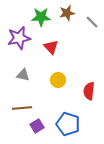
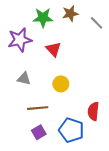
red semicircle: (89, 91) -> (93, 111), moved
brown line: (22, 108) -> (38, 108), moved

